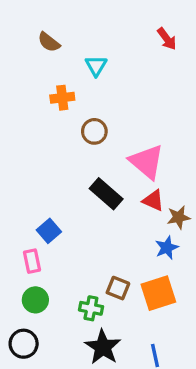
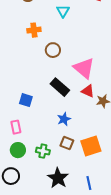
cyan triangle: (96, 66) -> (63, 11), moved
blue square: (49, 231) -> (26, 100), moved, turned -32
blue star: (167, 248) -> (64, 119), moved
green cross: (91, 308) -> (43, 151), moved

